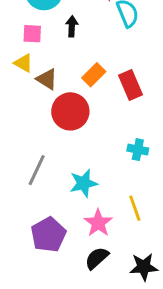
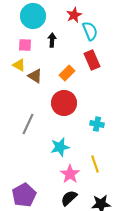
red rectangle: (130, 85) -> (92, 60), moved
red circle: (70, 111) -> (64, 103), moved
gray line: (37, 170) -> (28, 124), moved
purple pentagon: (48, 235) -> (24, 195), moved

